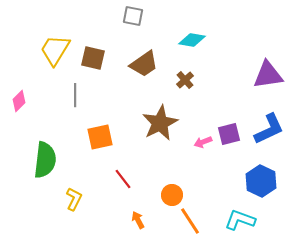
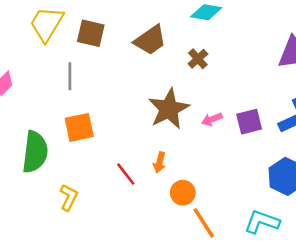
orange square: (100, 137) -> (79, 127), moved
pink arrow: (203, 142) -> (212, 119), moved
orange arrow: (138, 220) -> (160, 162), moved, turned -138

